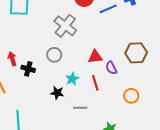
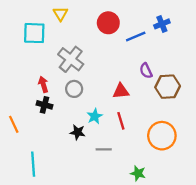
gray cross: (65, 26) -> (71, 59), moved
red arrow: (12, 59) -> (43, 84), moved
purple semicircle: (111, 68) -> (146, 71), moved
orange circle: (131, 96) -> (162, 136), size x1.6

